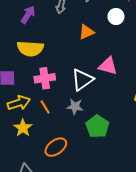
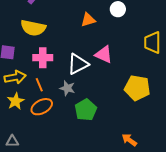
orange ellipse: (56, 147) -> (42, 107), moved

